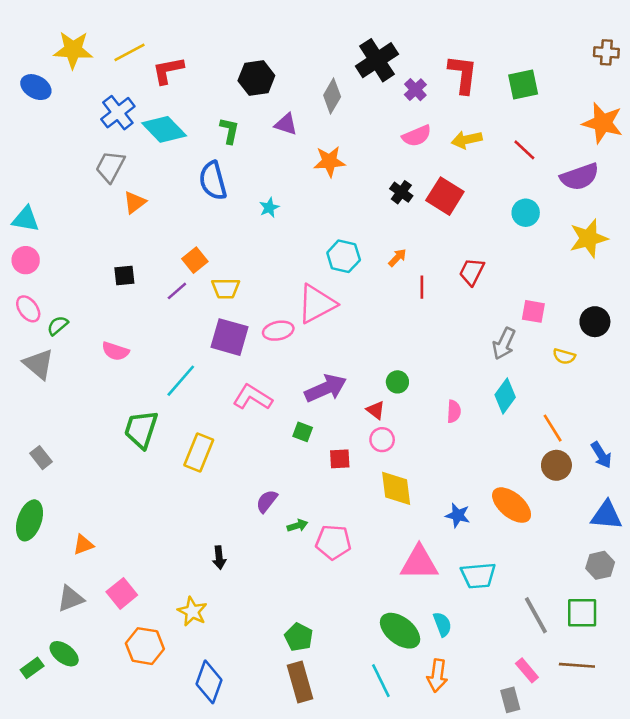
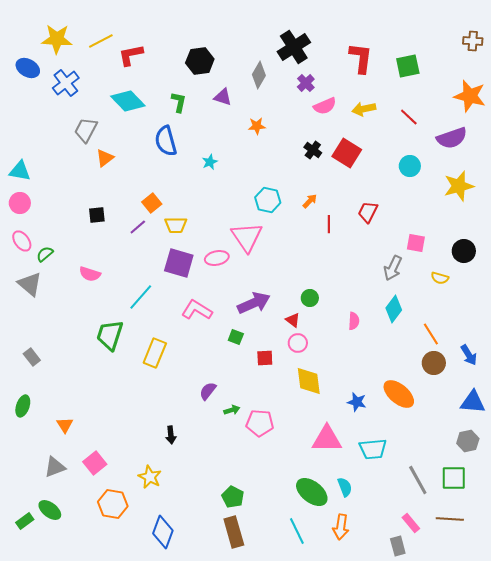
purple cross: (415, 90) -> (306, 83), moved
blue cross: (118, 113) -> (66, 83), moved
orange star: (330, 161) -> (257, 126), size x0.7
pink triangle: (317, 304) -> (247, 237), turned -36
green ellipse: (29, 520) -> (23, 406), size x0.7
orange triangle: (83, 545) -> (65, 425), turned -42

